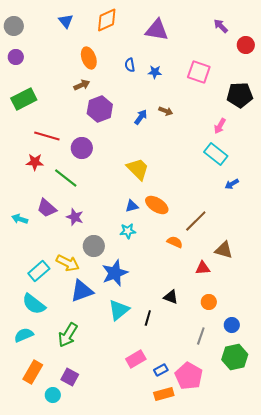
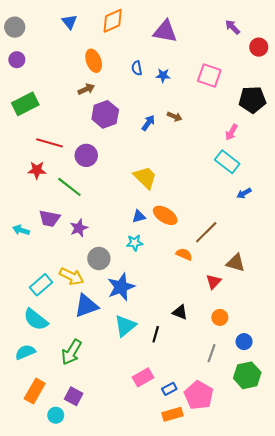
purple trapezoid: (47, 208) -> (49, 219), turned -30
purple star: (75, 217) -> (79, 228), turned 30
red triangle: (203, 268) -> (214, 282), turned -42

